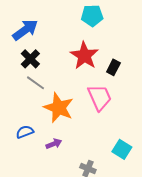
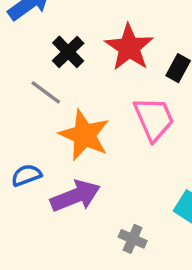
black cross: (30, 59) -> (68, 52), moved
purple arrow: (54, 144) -> (75, 196), size x1.8

